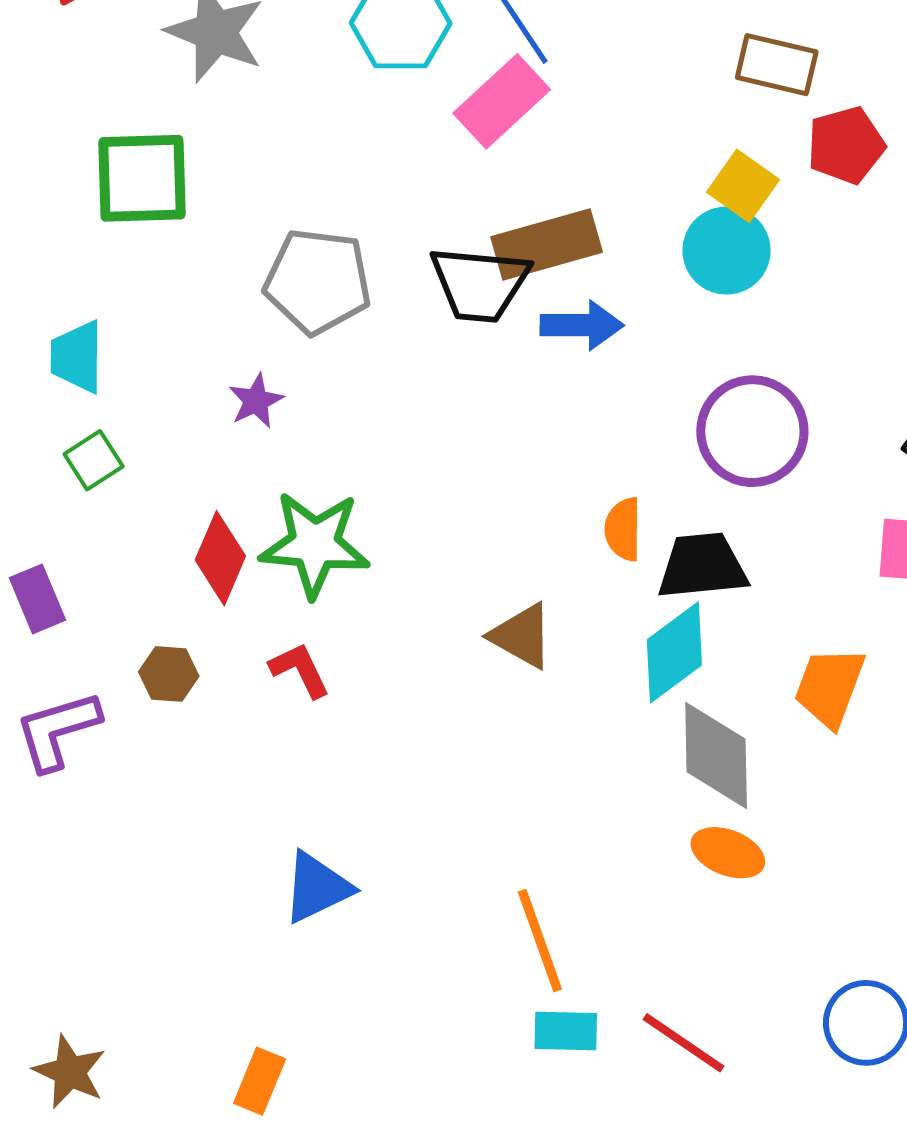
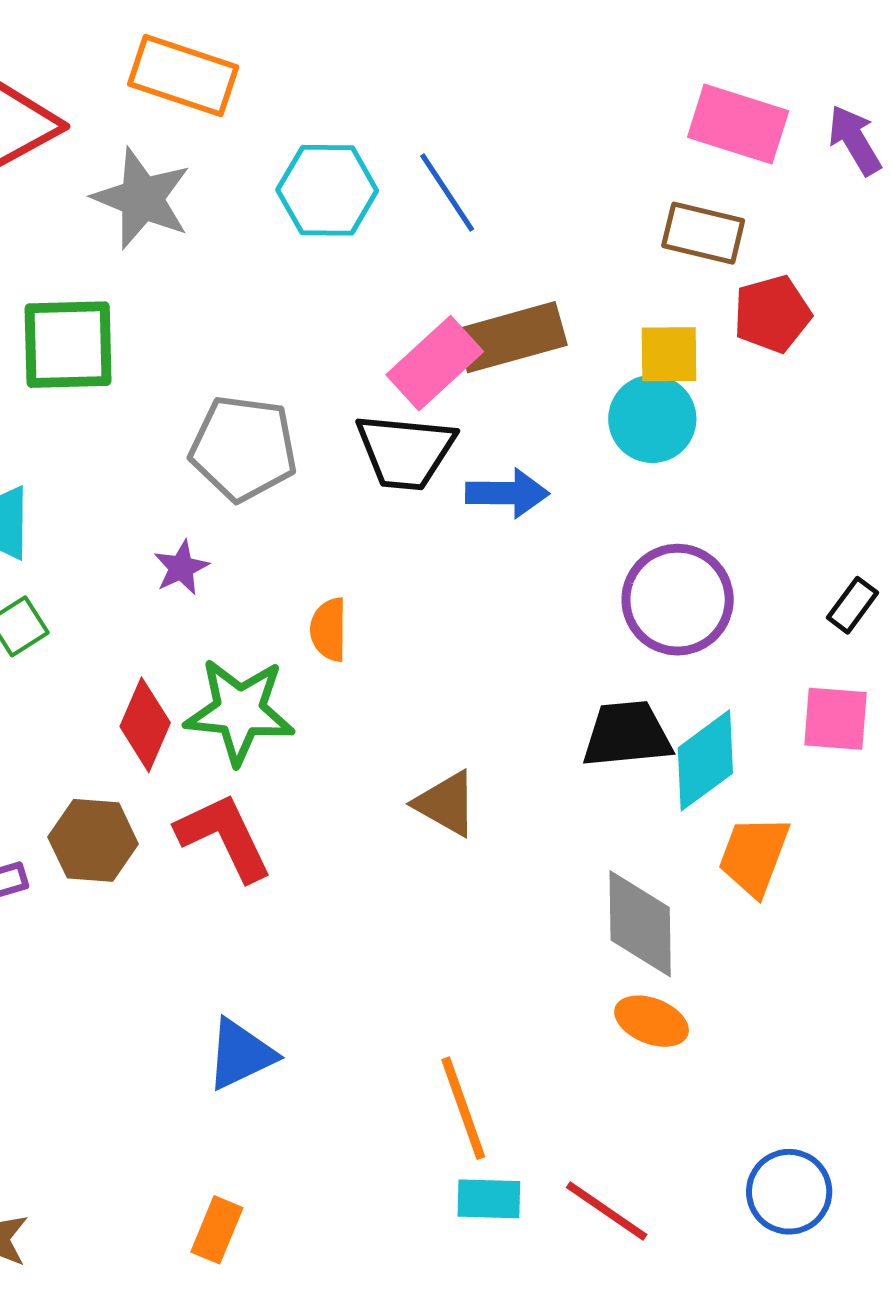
pink rectangle: (502, 101) -> (435, 363), moved
yellow square: (743, 186) -> (669, 354), turned -36
brown rectangle: (547, 244) -> (511, 337), moved
orange semicircle: (623, 529) -> (329, 629), moved
cyan diamond: (674, 652) -> (705, 760), moved
red L-shape: (300, 670) -> (224, 837), size x1.6
brown hexagon: (169, 674) -> (93, 840), size x1.5
orange rectangle: (260, 1081) -> (217, 1230), moved

